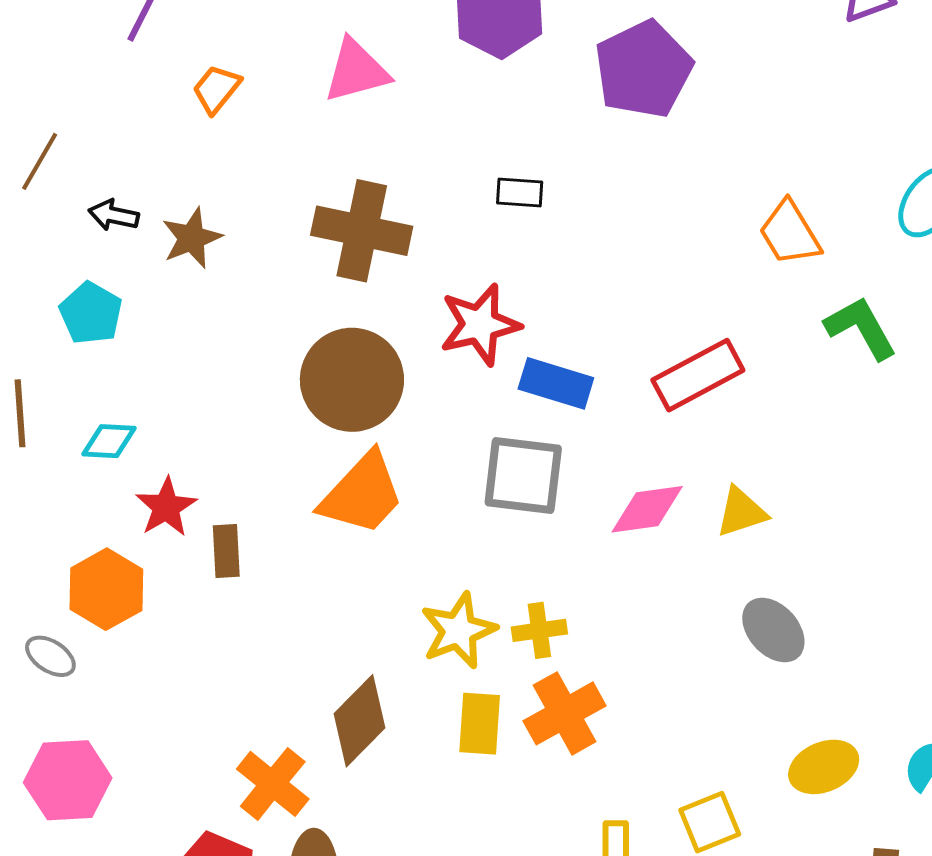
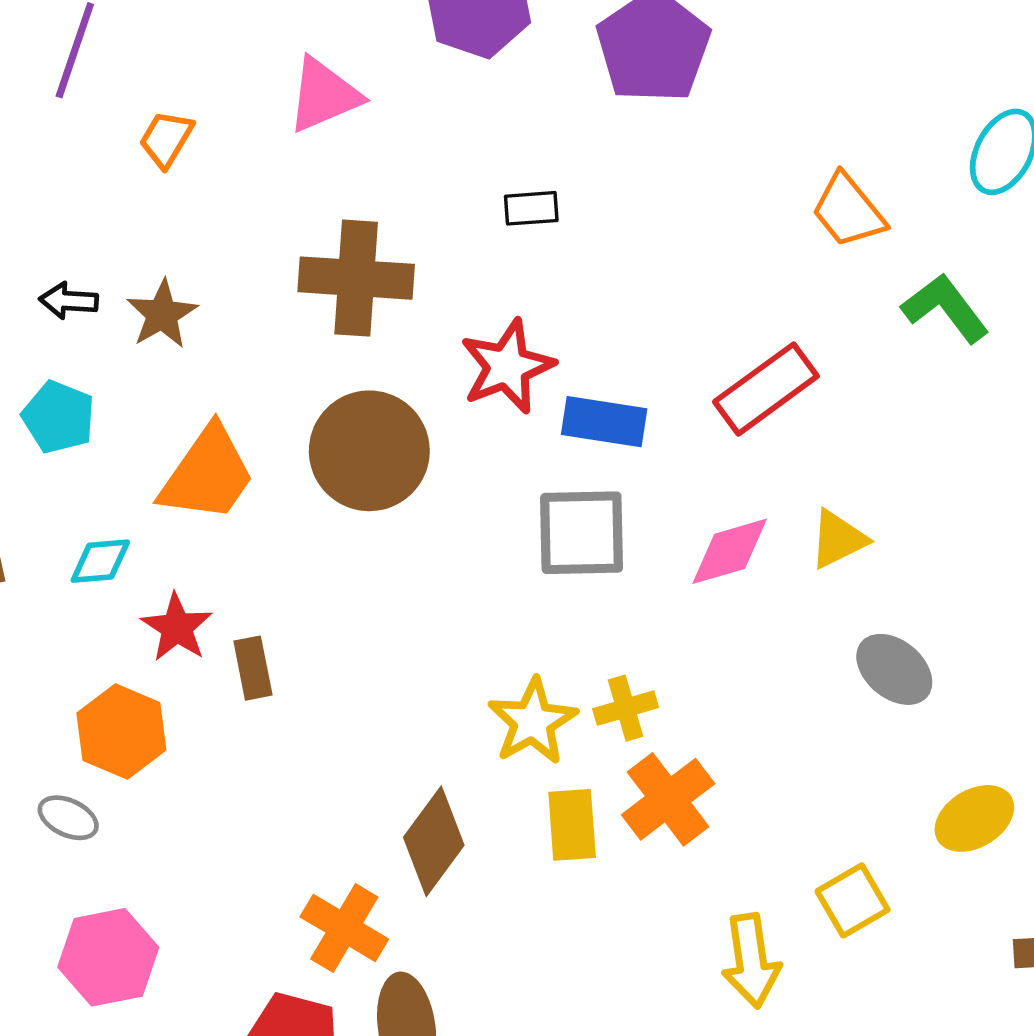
orange trapezoid: (362, 494) -> (207, 474), moved

